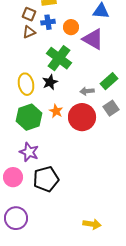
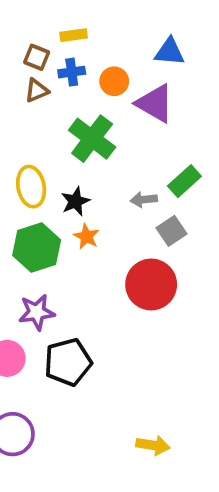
black star: (50, 82) -> (75, 201), moved
gray square: (111, 108) -> (171, 231), moved
red circle: (82, 117) -> (151, 284), moved
purple star: (29, 152) -> (37, 312), turned -30

